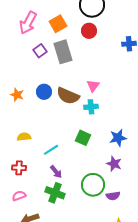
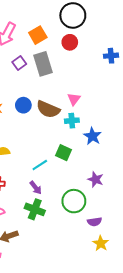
blue star: (118, 138) -> (92, 136), moved, turned -30
cyan line: (51, 150) -> (40, 165), moved
purple semicircle: (113, 196) -> (95, 222), moved

